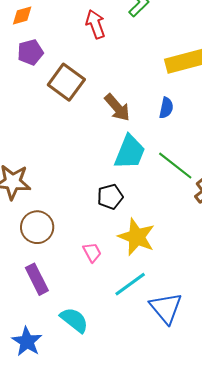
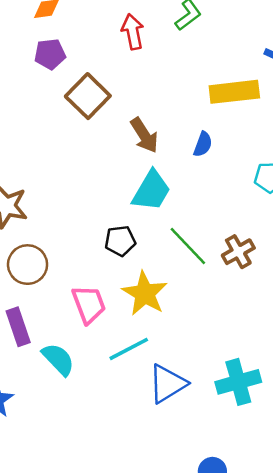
green line: (175, 166) -> (188, 246), moved
pink trapezoid: (92, 252) -> (89, 304), size x1.6
blue triangle: (166, 308) -> (168, 384), turned 30
cyan semicircle: (74, 320) -> (58, 359), moved

